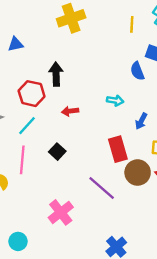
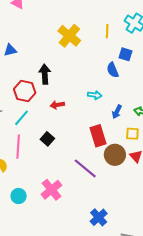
yellow cross: (71, 18) -> (69, 36), moved, turned -30
cyan circle: (18, 241) -> (19, 196), moved

